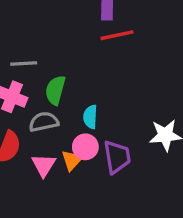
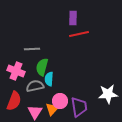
gray line: (24, 63) -> (32, 49), moved
cyan semicircle: (90, 117) -> (49, 79), moved

